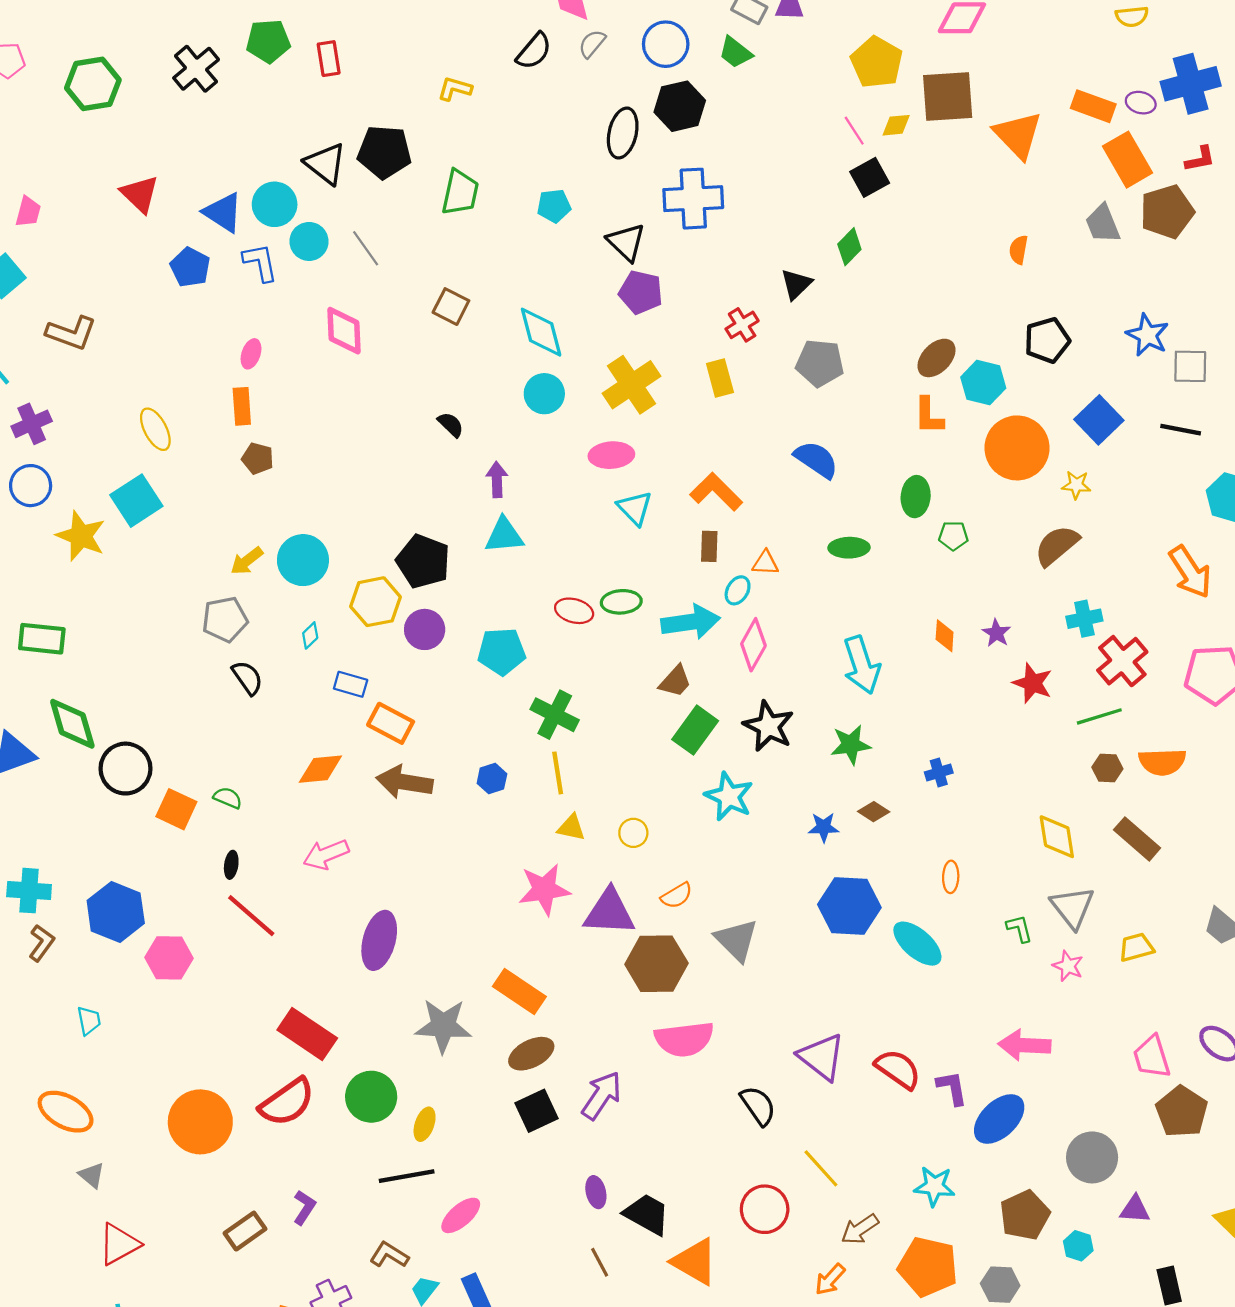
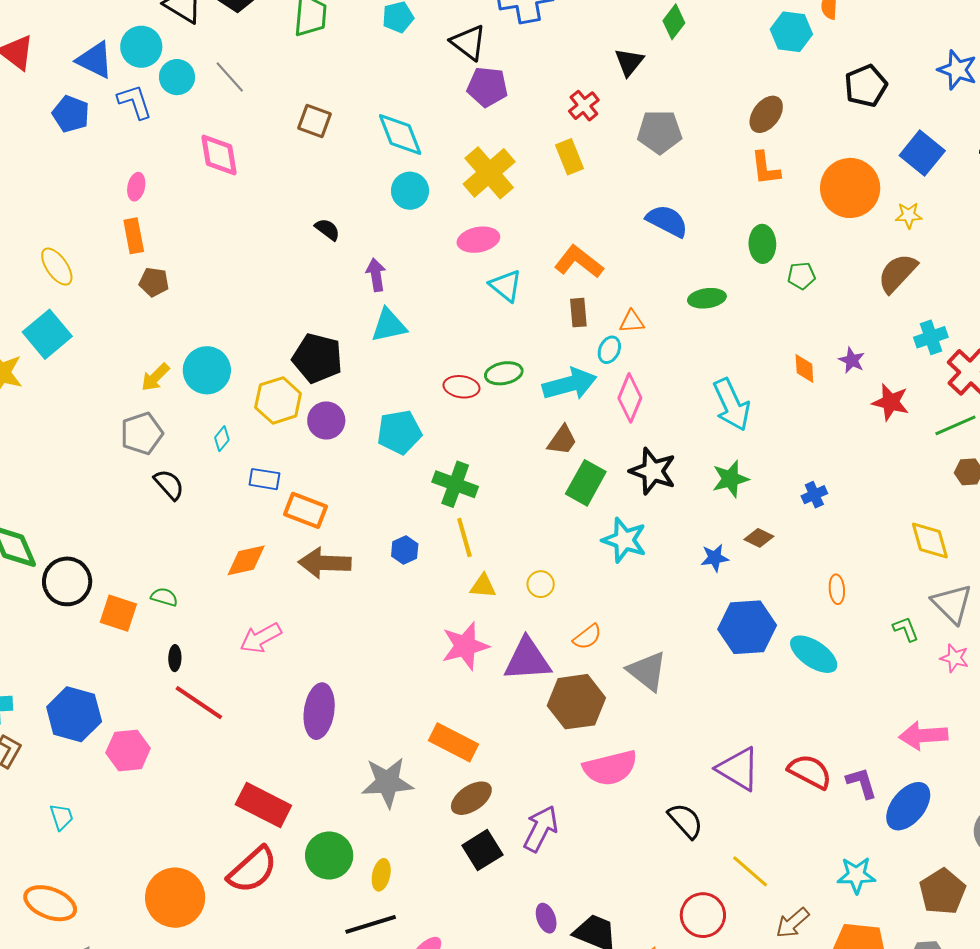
cyan hexagon: (983, 383) -> (791, 32), moved

